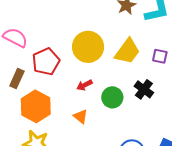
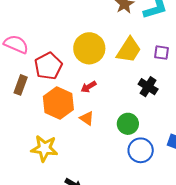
green circle: (112, 97) -> (128, 124), moved
orange hexagon: (36, 106) -> (58, 103), moved

